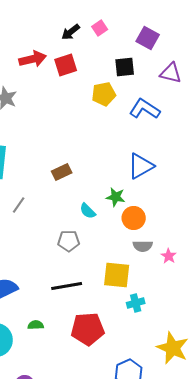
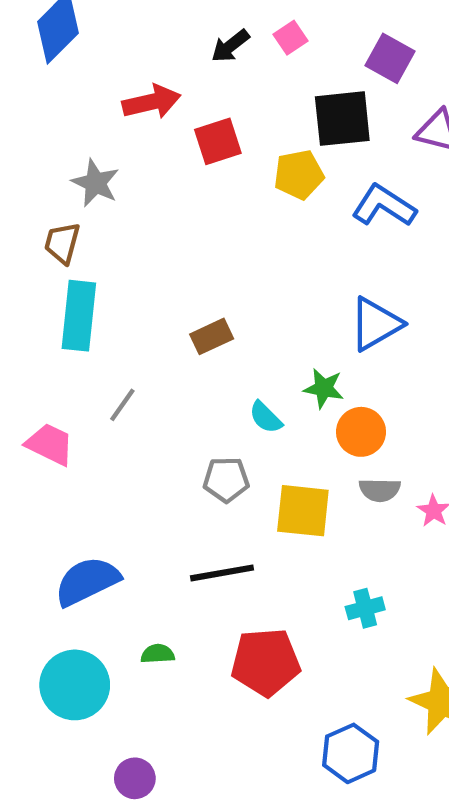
red square: (66, 65) -> (218, 141), moved
black square: (125, 67) -> (342, 119), size x1.4
yellow square: (117, 275) -> (303, 511), moved

